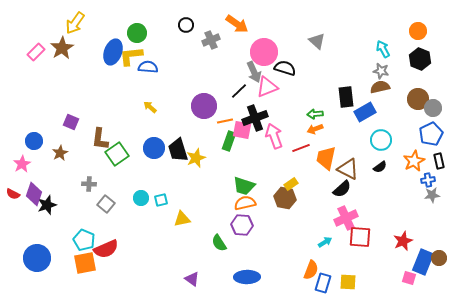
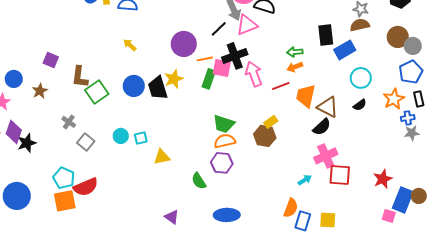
yellow star: (196, 158) -> (174, 79), moved
gray cross: (89, 184) -> (69, 122), turned 32

